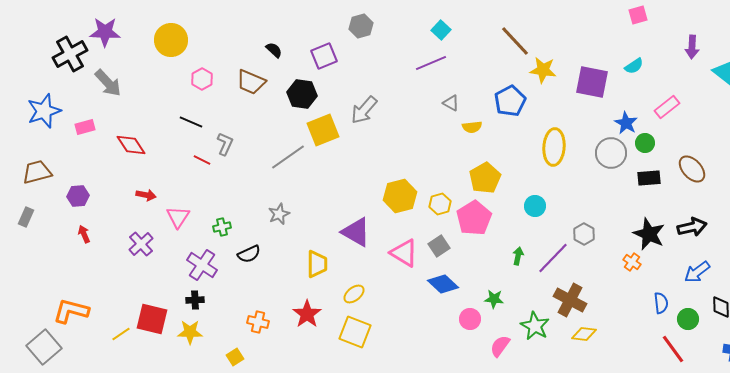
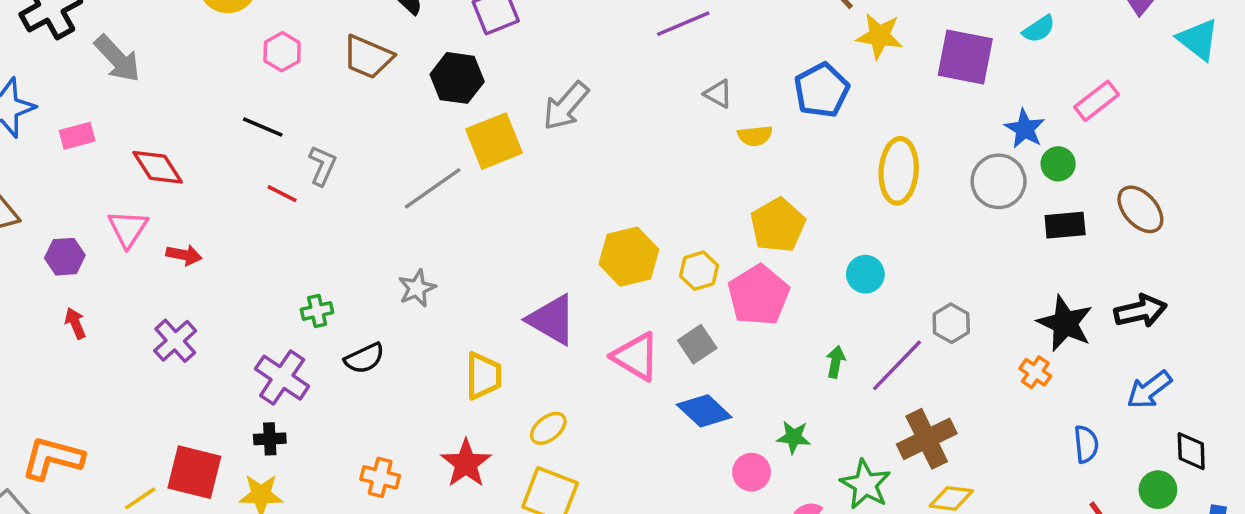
pink triangle: (178, 217) -> (128, 229), moved
brown cross: (570, 300) -> (927, 439), turned 36
green circle: (688, 319) -> (1158, 490), moved

